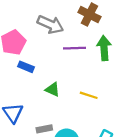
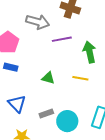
green arrow: (104, 48) -> (89, 52), moved
blue rectangle: (26, 67) -> (11, 67), moved

